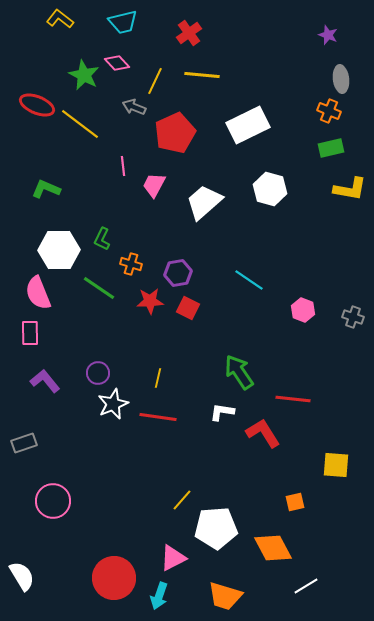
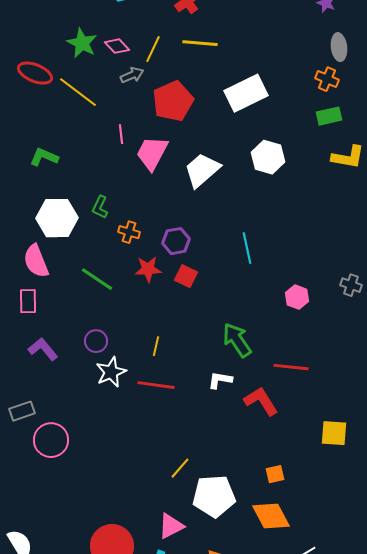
pink diamond: (117, 63) -> (117, 46), moved
gray arrow: (134, 107) -> (132, 75), turned 135
pink trapezoid: (154, 185) -> (152, 153), size x1.4
cyan line: (249, 280) -> (247, 248), turned 44
green line: (99, 288) -> (97, 279), moved
pink hexagon: (303, 310) -> (297, 297), moved
pink circle: (53, 501) -> (51, 440), moved
orange square: (295, 502) -> (275, 474), moved

